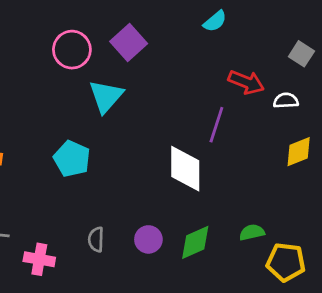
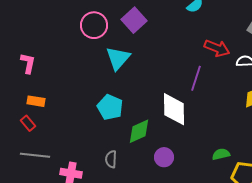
cyan pentagon: (72, 159) -> (110, 107), moved
purple circle: (148, 239) -> (164, 157), moved
green diamond: (195, 242) -> (139, 131), moved

